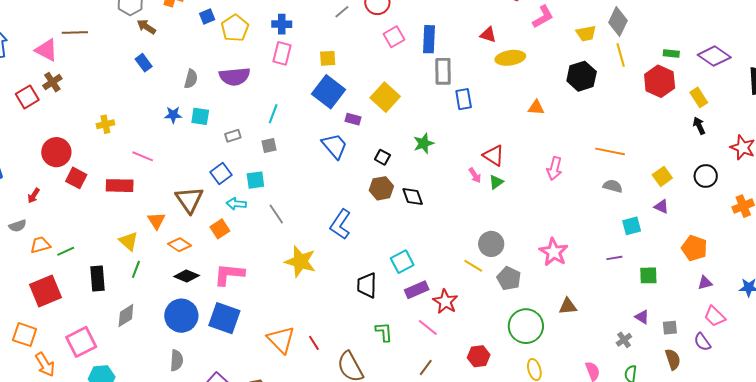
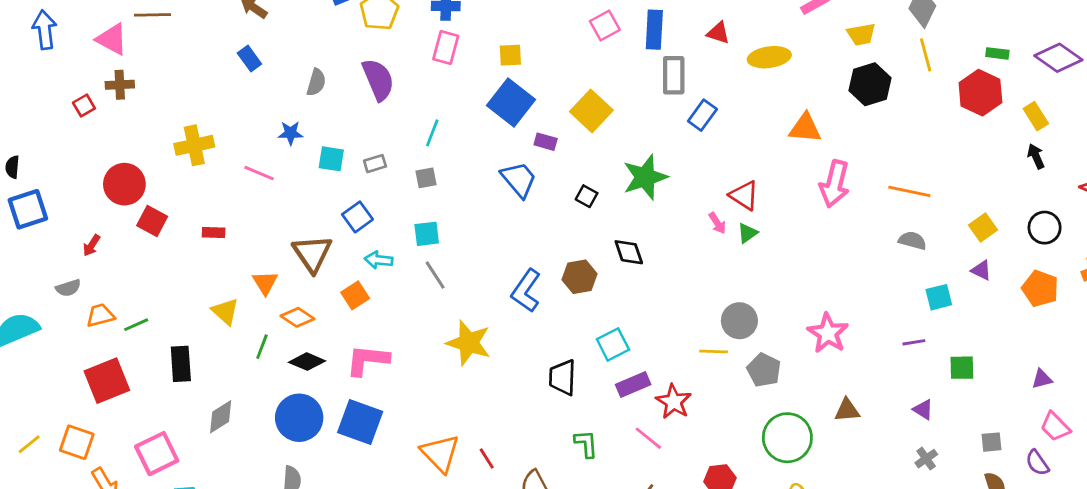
yellow trapezoid: (586, 33) -> (861, 34), moved
red triangle: (488, 35) -> (718, 33), moved
purple semicircle: (235, 76) -> (378, 80), turned -108
brown cross: (52, 82) -> (120, 85), turned 30
red square: (27, 97) -> (84, 105), size x0.7
blue rectangle: (464, 99) -> (702, 115), turned 45
orange triangle: (536, 108) -> (805, 128), size x1.4
cyan square: (200, 116) -> (331, 159), moved
yellow cross: (105, 124) -> (194, 145), size x1.5
green star: (424, 143) -> (645, 177), size x1.5
pink line: (143, 156) -> (259, 173), moved
pink arrow: (554, 168) -> (835, 184), moved, size x1.4
cyan square: (255, 180) -> (427, 234), moved
red rectangle: (120, 186) -> (214, 232), size x0.6
brown hexagon: (381, 188) -> (580, 277), moved
orange pentagon: (694, 248) -> (1040, 289), moved
yellow line: (473, 266) -> (714, 351), turned -30
green line: (136, 269) -> (262, 347), moved
purple triangle: (642, 317) -> (923, 410), moved

